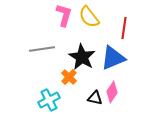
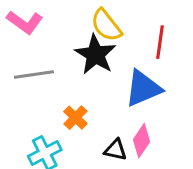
pink L-shape: (64, 15) -> (25, 22), moved, turned 110
black star: (82, 57) -> (95, 55), moved

